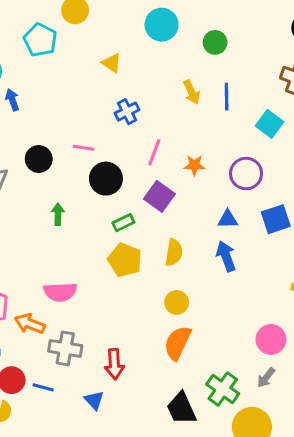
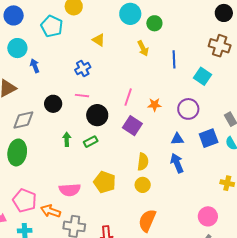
green circle: (215, 42) -> (154, 23), moved
yellow arrow: (192, 92) -> (143, 48), moved
blue cross: (127, 112) -> (83, 68), moved
green rectangle: (123, 223) -> (91, 142), moved
yellow pentagon: (125, 260) -> (105, 182), moved
yellow circle: (177, 302) -> (143, 185), moved

